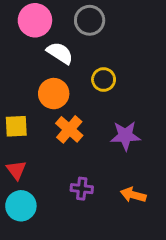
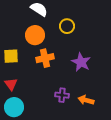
orange cross: (69, 129) -> (45, 58), turned 36
purple star: (125, 136) -> (81, 62), turned 30
purple cross: (82, 189) -> (62, 95), moved

